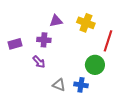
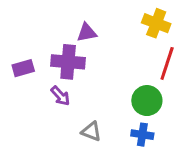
yellow cross: (86, 23) -> (156, 23), moved
purple cross: (44, 40) -> (68, 62), size x1.5
blue cross: (81, 85) -> (142, 135), moved

